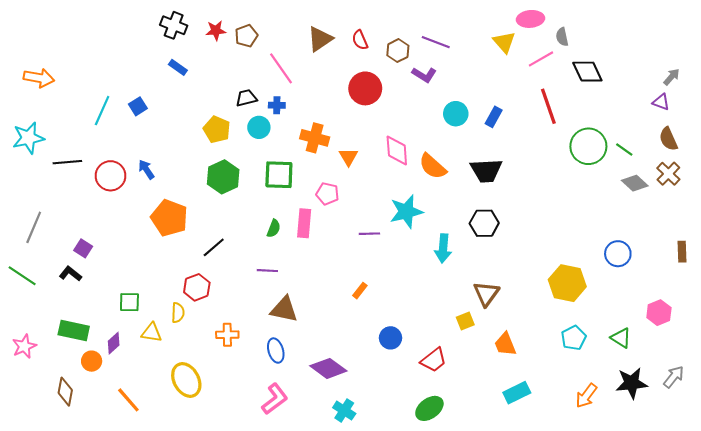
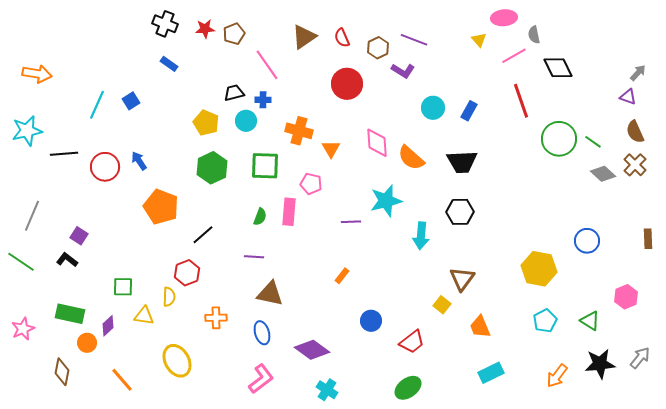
yellow triangle: (504, 42) -> (479, 40), size x0.7
yellow square: (465, 321) -> (442, 305), turned -30

